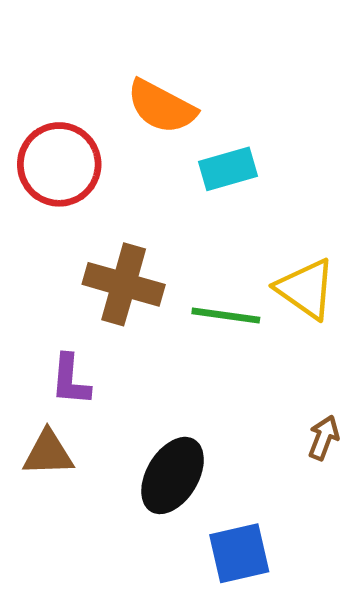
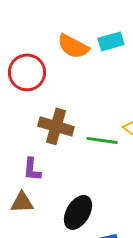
cyan rectangle: (228, 169) -> (111, 41), moved

